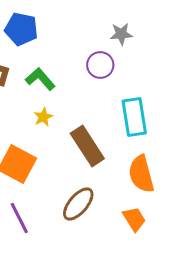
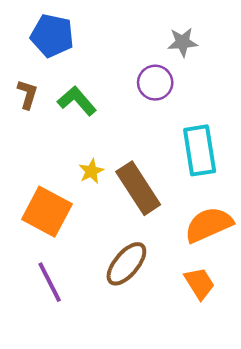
yellow star: (43, 117) -> (91, 171), moved
orange semicircle: (141, 174) -> (209, 225), turned 81

